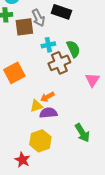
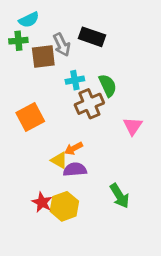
yellow triangle: (36, 106) -> (59, 160), turned 48
red star: (22, 160) -> (42, 202), moved

